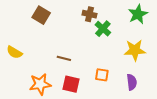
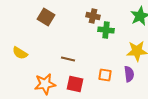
green cross: (103, 29) -> (106, 30), turned -35
purple semicircle: (132, 82) -> (129, 74), moved

